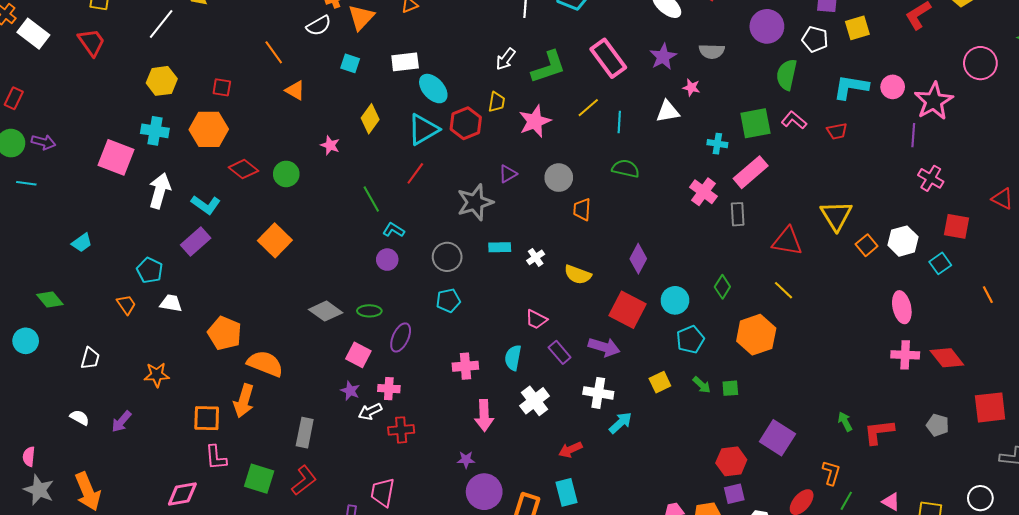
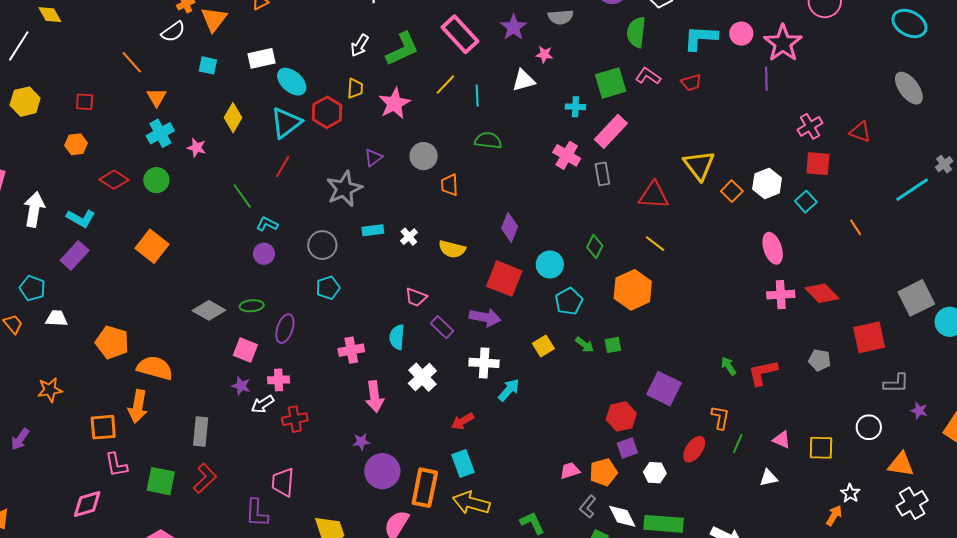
orange triangle: (295, 90) -> (157, 97), turned 35
orange hexagon: (209, 129) -> (76, 144), size x0.6
cyan cross: (155, 131) -> (160, 133), moved, turned -32
pink cross: (931, 178) -> (810, 126), moved, turned 35

